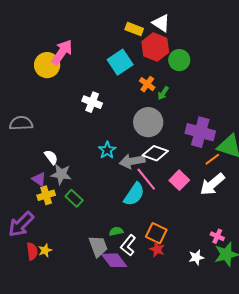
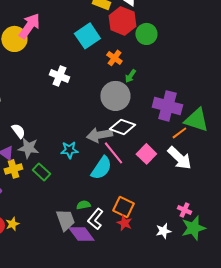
green arrow: (163, 93) -> (130, 76), moved
cyan star: (107, 150) -> (69, 150), moved, turned 30
white arrow: (212, 184) -> (179, 158), turned -96

